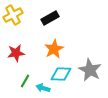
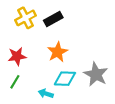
yellow cross: (13, 15) -> (26, 18), moved
green line: (25, 81) -> (15, 82), moved

